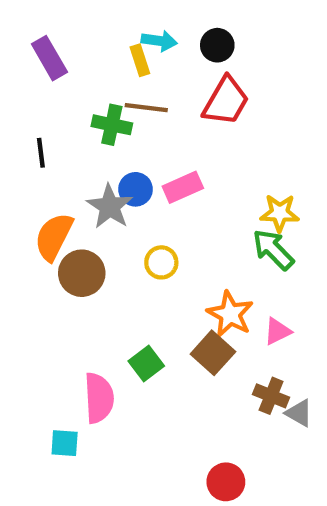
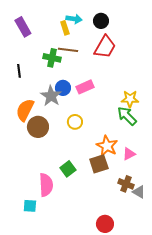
brown square: (213, 353) -> (99, 164), turned 30

